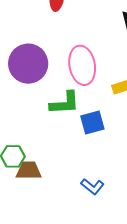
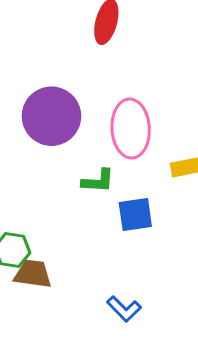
green L-shape: (65, 103) -> (98, 181), size x0.7

